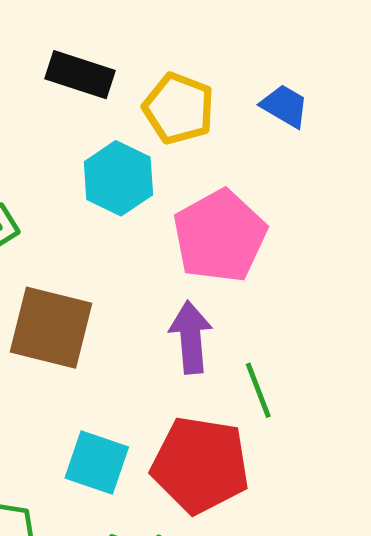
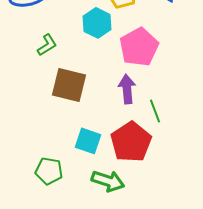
red pentagon: (200, 465) -> (131, 142), turned 30

